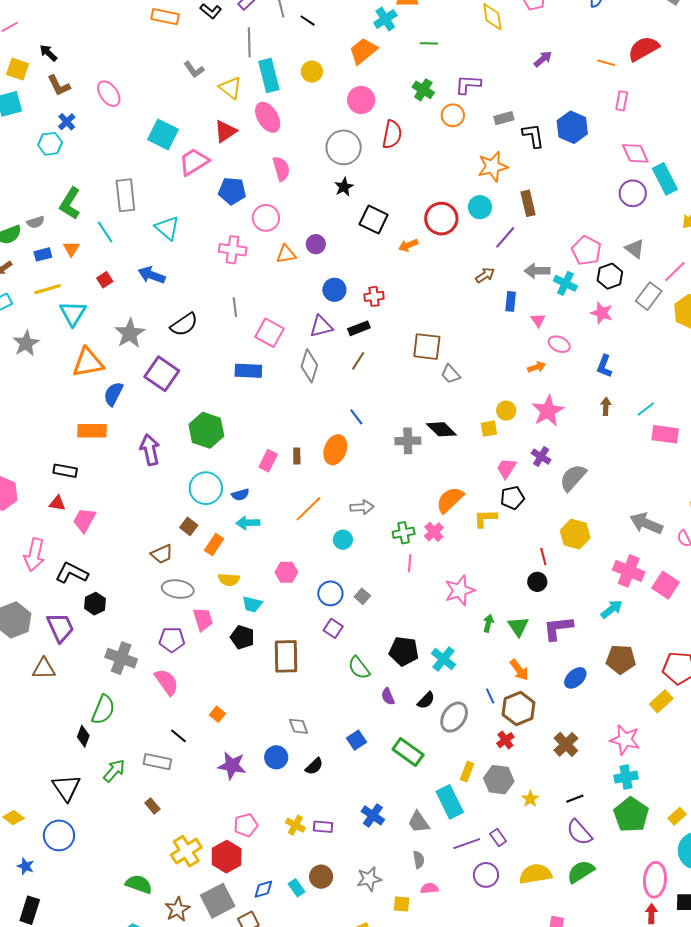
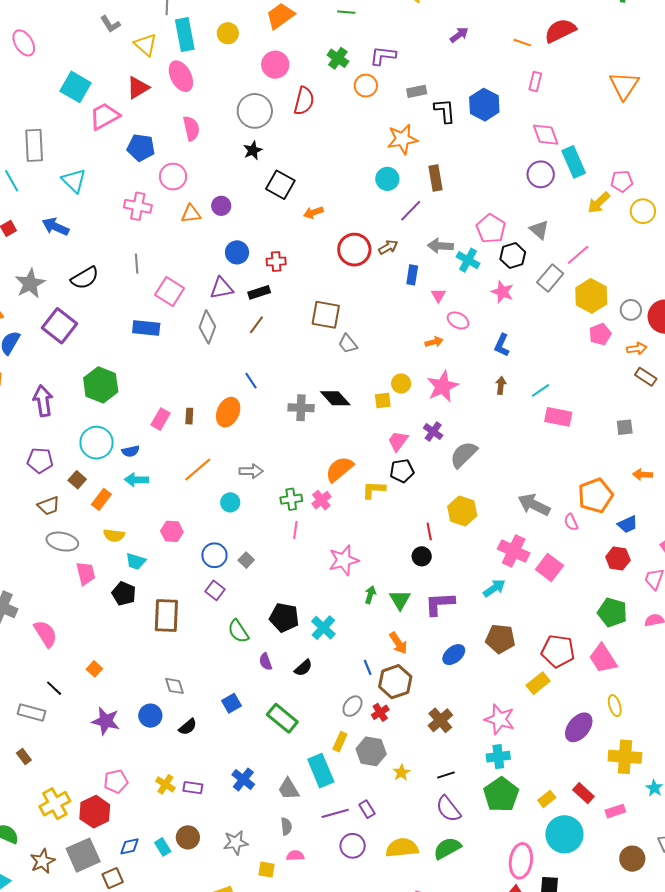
red circle: (441, 219) -> (354, 250), moved
purple pentagon: (172, 640) -> (40, 460), moved
gray ellipse: (454, 717) -> (352, 706), moved, size x0.7

